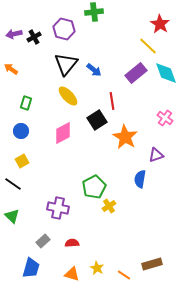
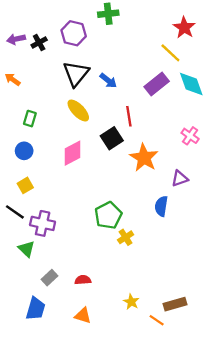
purple cross: (58, 208) -> (43, 223), moved
green triangle: (12, 216) -> (26, 249), moved
yellow star: (97, 268) -> (131, 302), moved
orange line: (124, 275) -> (157, 320), moved

